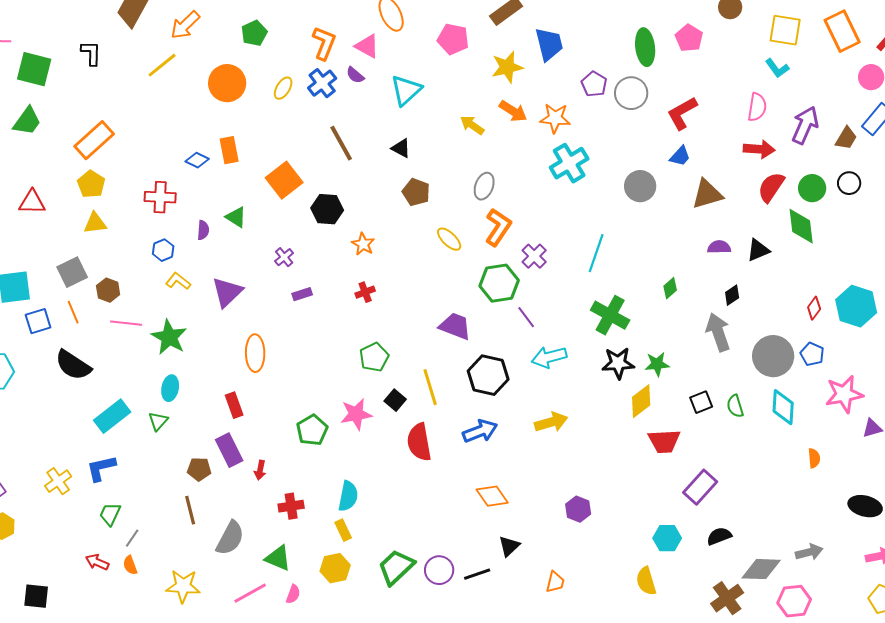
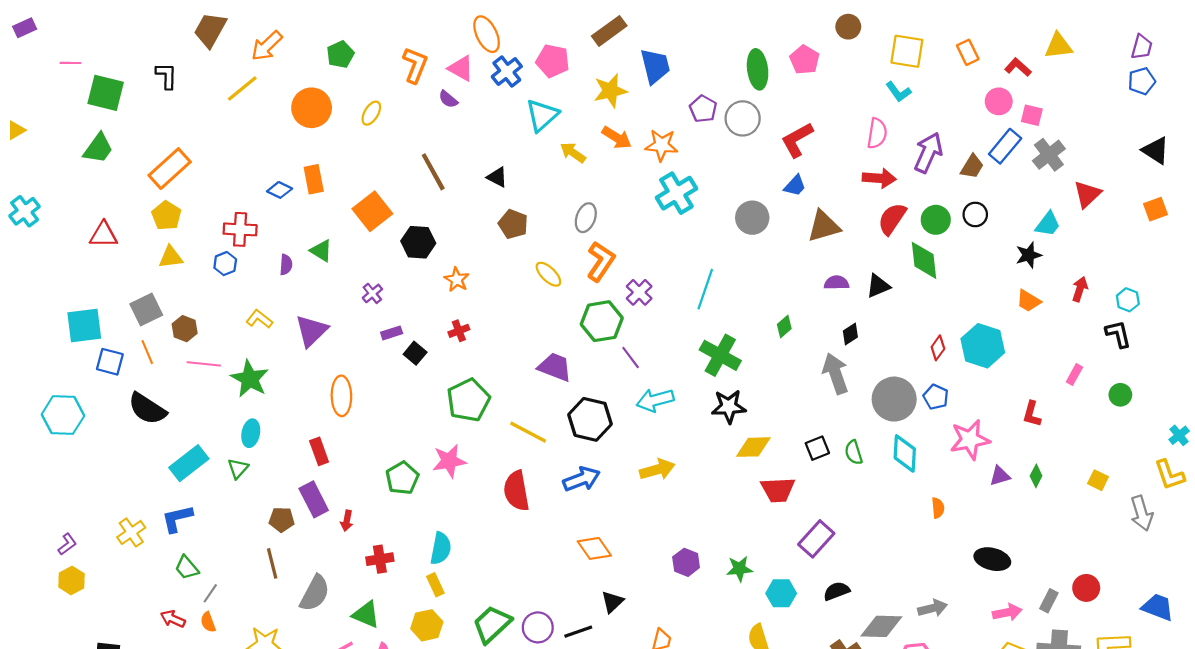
orange rectangle: (842, 31) -> (968, 52), size x0.6
blue cross: (322, 83) -> (507, 71), moved
cyan triangle: (406, 90) -> (542, 115), moved
blue hexagon: (163, 250) -> (225, 264), moved
blue square: (38, 321) -> (110, 362), turned 32
green pentagon: (374, 357) -> (468, 400), size x1.4
green star: (657, 364) -> (739, 569), moved
yellow line: (430, 387) -> (528, 432), turned -45
black square: (395, 400) -> (415, 353), moved
yellow diamond: (641, 401) -> (753, 447), turned 36
green trapezoid: (110, 514) -> (187, 568), turned -65

